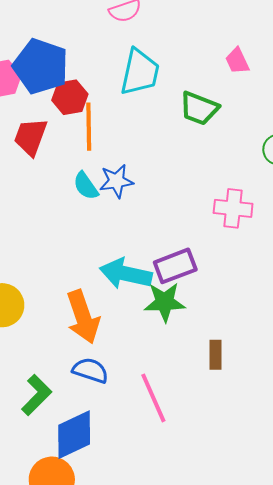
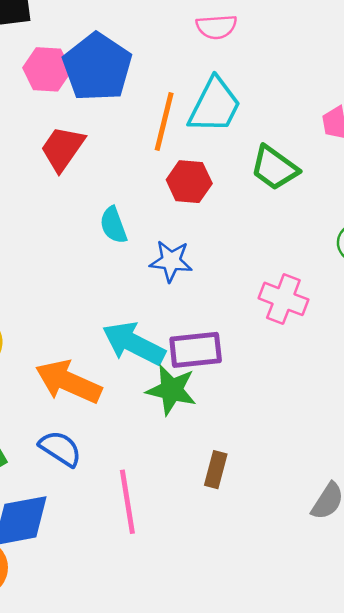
red hexagon: (70, 97) -> (189, 182), moved
orange line: (89, 127) -> (164, 122), moved
blue star: (116, 181) -> (171, 261), moved
orange arrow: (83, 317) -> (68, 382), turned 118

